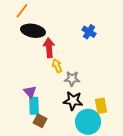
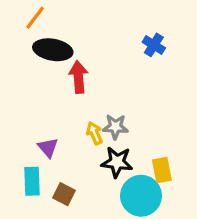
blue cross: (89, 32) -> (154, 45), moved
yellow arrow: (57, 66) -> (94, 133), moved
cyan rectangle: (34, 106) -> (32, 181), moved

